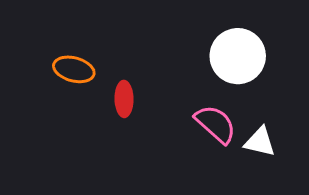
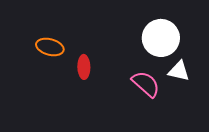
white triangle: (260, 142) -> (179, 71), moved

